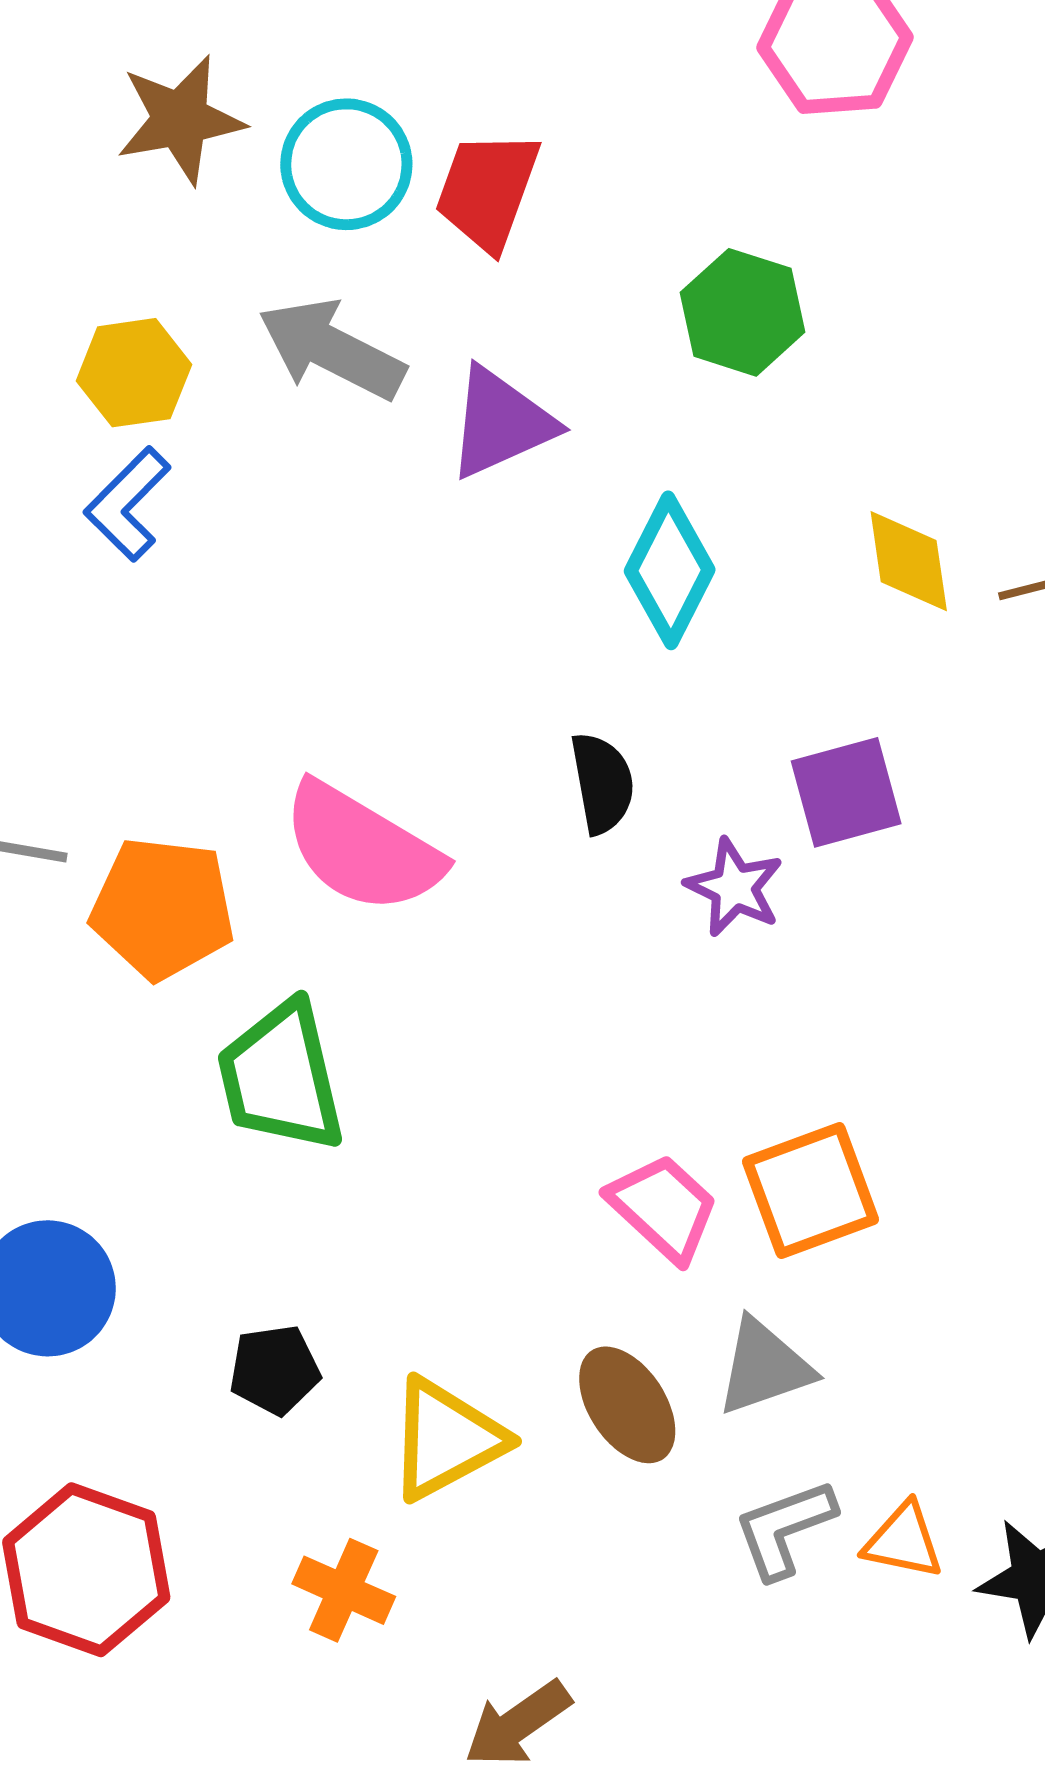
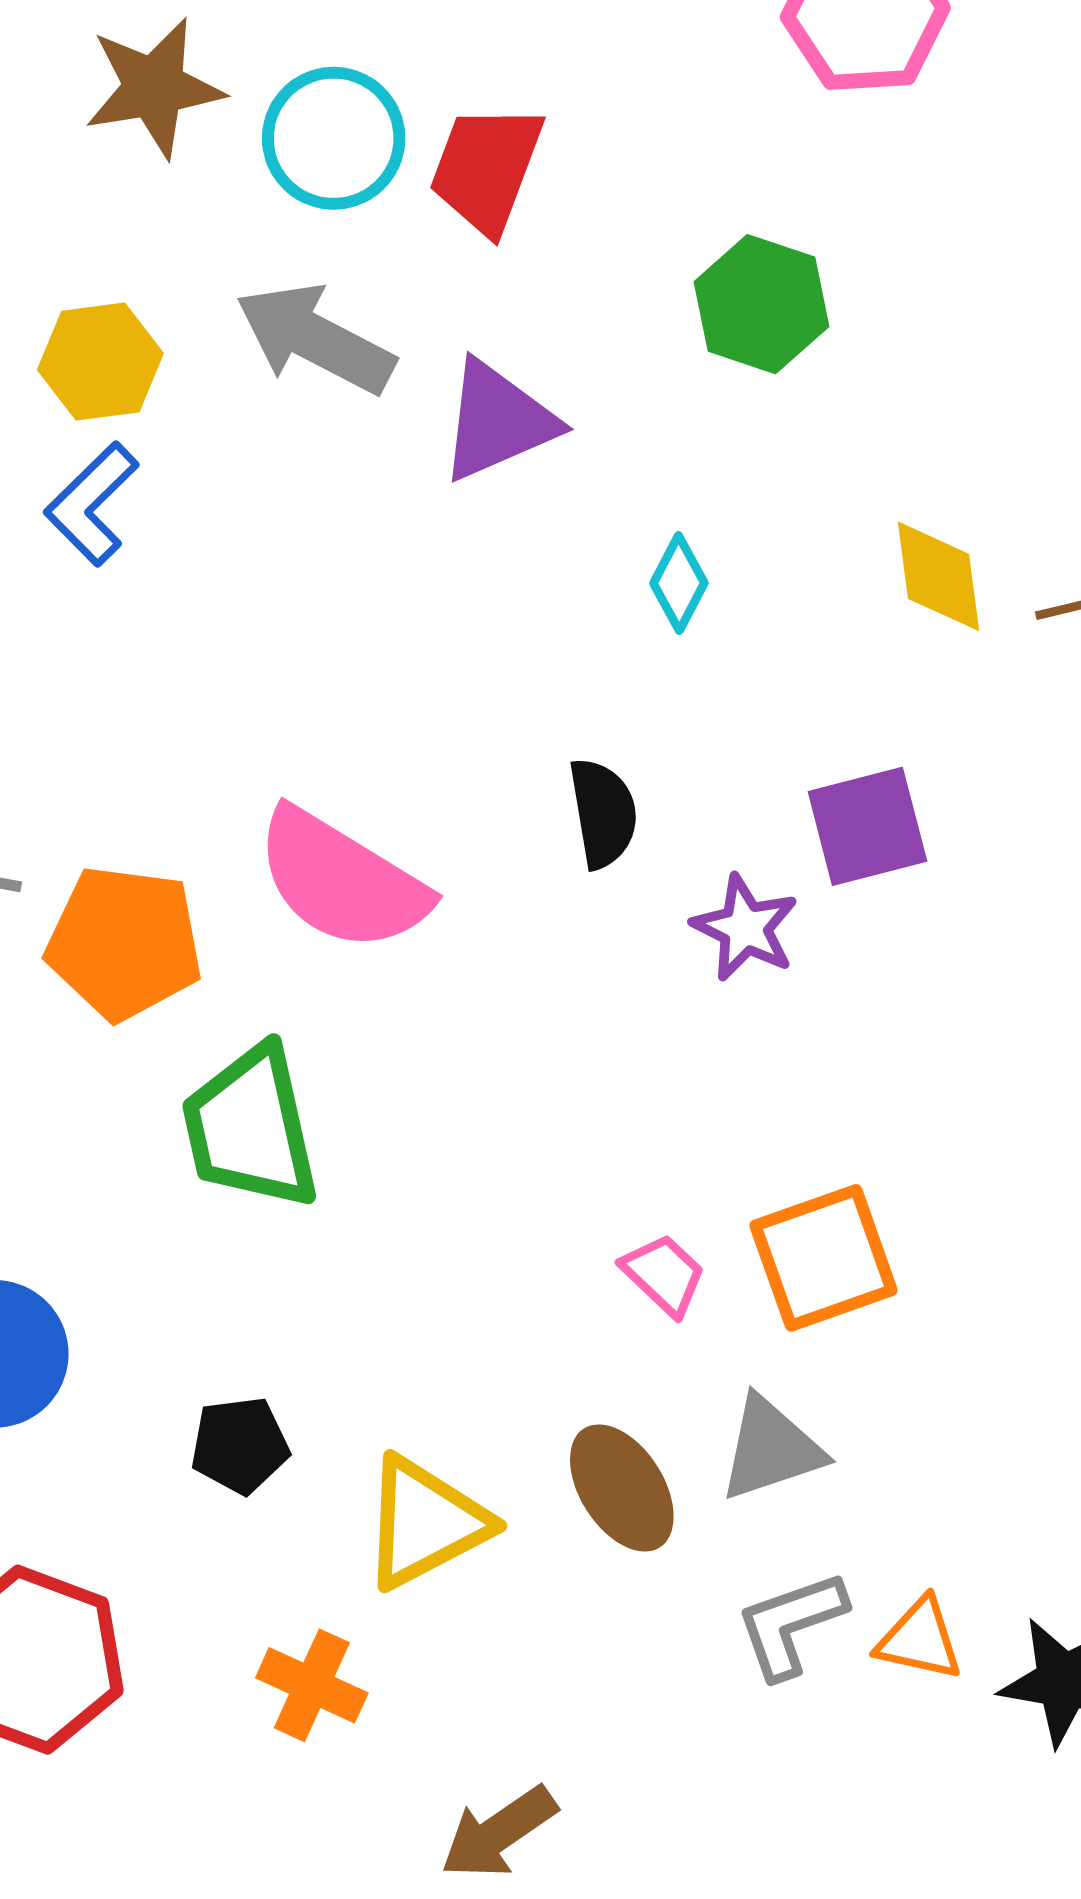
cyan diamond: (670, 570) -> (679, 583), size x0.6
pink trapezoid: (663, 1208) -> (664, 1275), size x0.7

